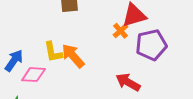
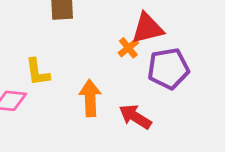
orange arrow: (73, 56) -> (90, 98), moved, turned 36

